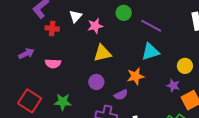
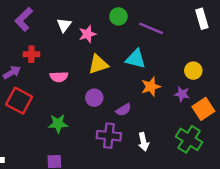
red cross: (52, 28) -> (31, 54), moved
cyan triangle: (150, 52) -> (136, 59), moved, turned 36
pink semicircle: (53, 64) -> (59, 77), moved
orange star: (136, 76) -> (151, 87), moved
red square: (30, 101) -> (19, 101), moved

